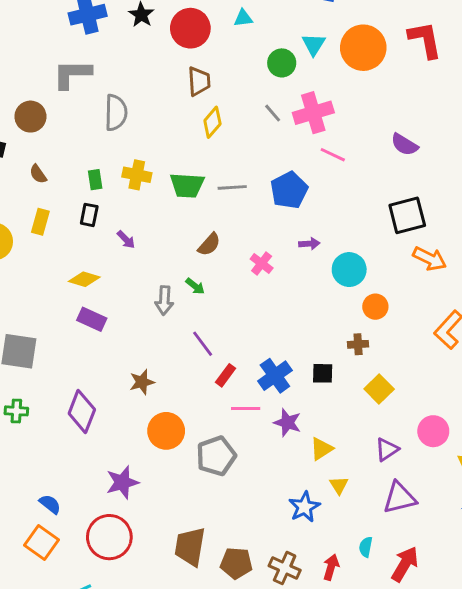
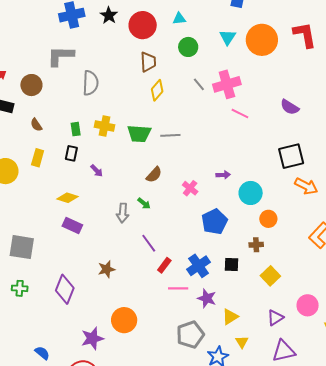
green circle: (282, 63) -> (188, 47), moved
blue pentagon: (289, 190) -> (214, 222), moved
orange circle: (166, 431) -> (124, 320), moved
gray pentagon: (216, 456) -> (190, 335), moved

